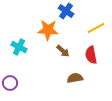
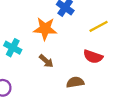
brown arrow: (63, 51) -> (46, 61), moved
red semicircle: (91, 55) -> (93, 57), turned -60

